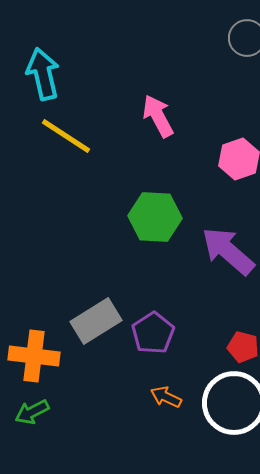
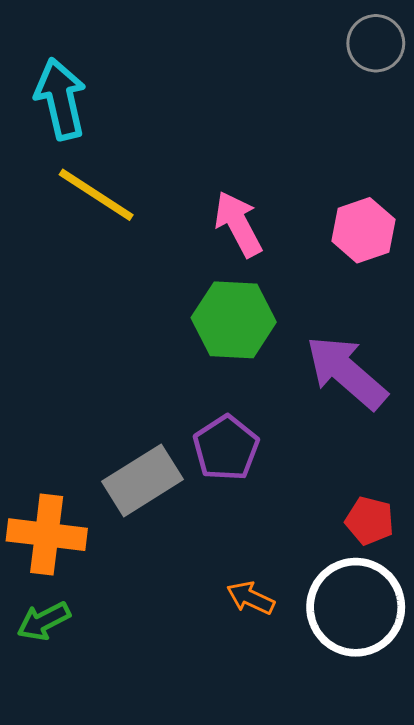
pink arrow: (158, 116) -> (238, 224), moved
purple pentagon: (153, 333) -> (226, 448), moved

